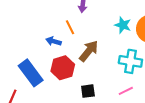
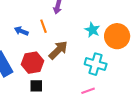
blue arrow: (54, 41) -> (21, 31), moved
black square: (88, 91) -> (36, 86), moved

